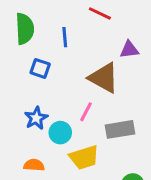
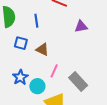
brown triangle: (104, 78) -> (42, 49), moved, size x0.6
gray rectangle: (120, 129) -> (78, 81), turned 60

